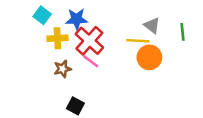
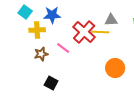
gray triangle: (152, 25) -> (111, 20), turned -40
red cross: (89, 41) -> (84, 32), moved
orange circle: (149, 57) -> (115, 68), moved

